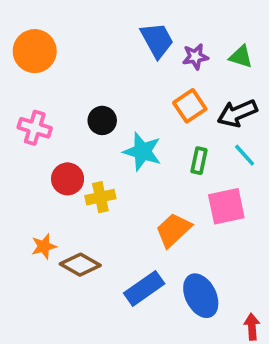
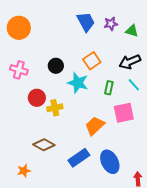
purple star: (195, 57) -> (111, 24), moved
orange square: (190, 106) -> (92, 61), moved
orange star: (44, 246) -> (24, 171), moved

